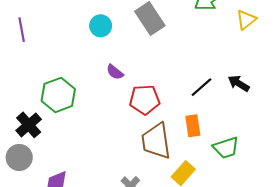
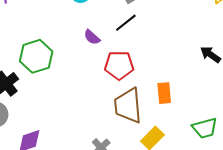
black line: (201, 87) -> (126, 23), moved
green trapezoid: (226, 148) -> (205, 128), moved

